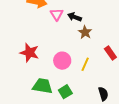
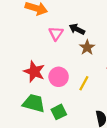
pink triangle: (57, 14) -> (56, 33), moved
red star: (29, 53) -> (34, 72), moved

